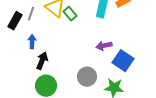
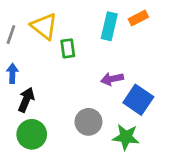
green rectangle: (70, 14) -> (68, 48), moved, turned 32

